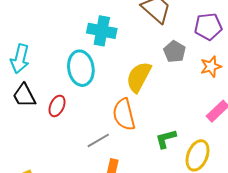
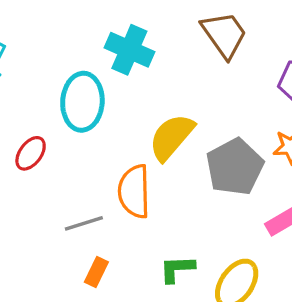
gray pentagon: (174, 52) -> (235, 167), moved, size x1.6
green L-shape: (166, 139) -> (177, 269), moved

